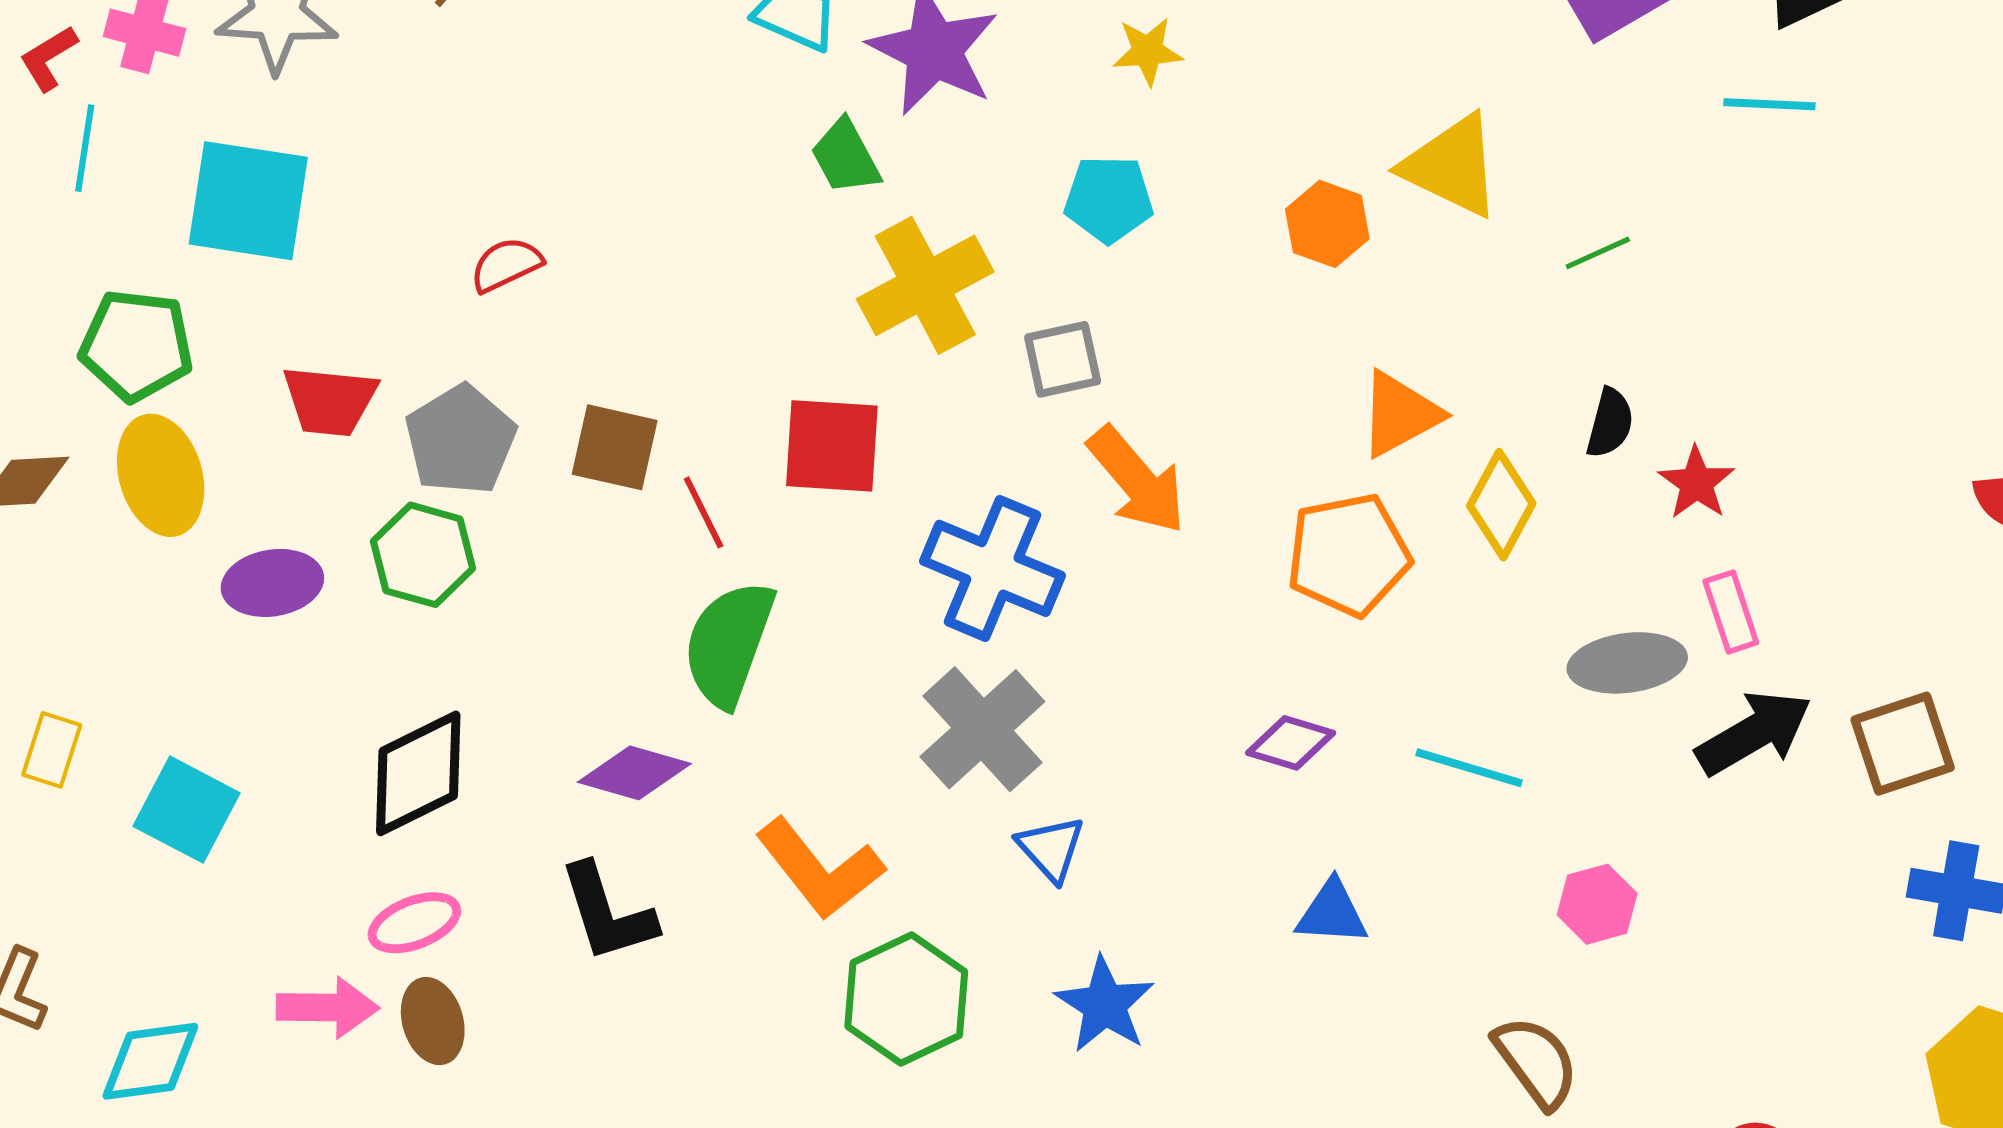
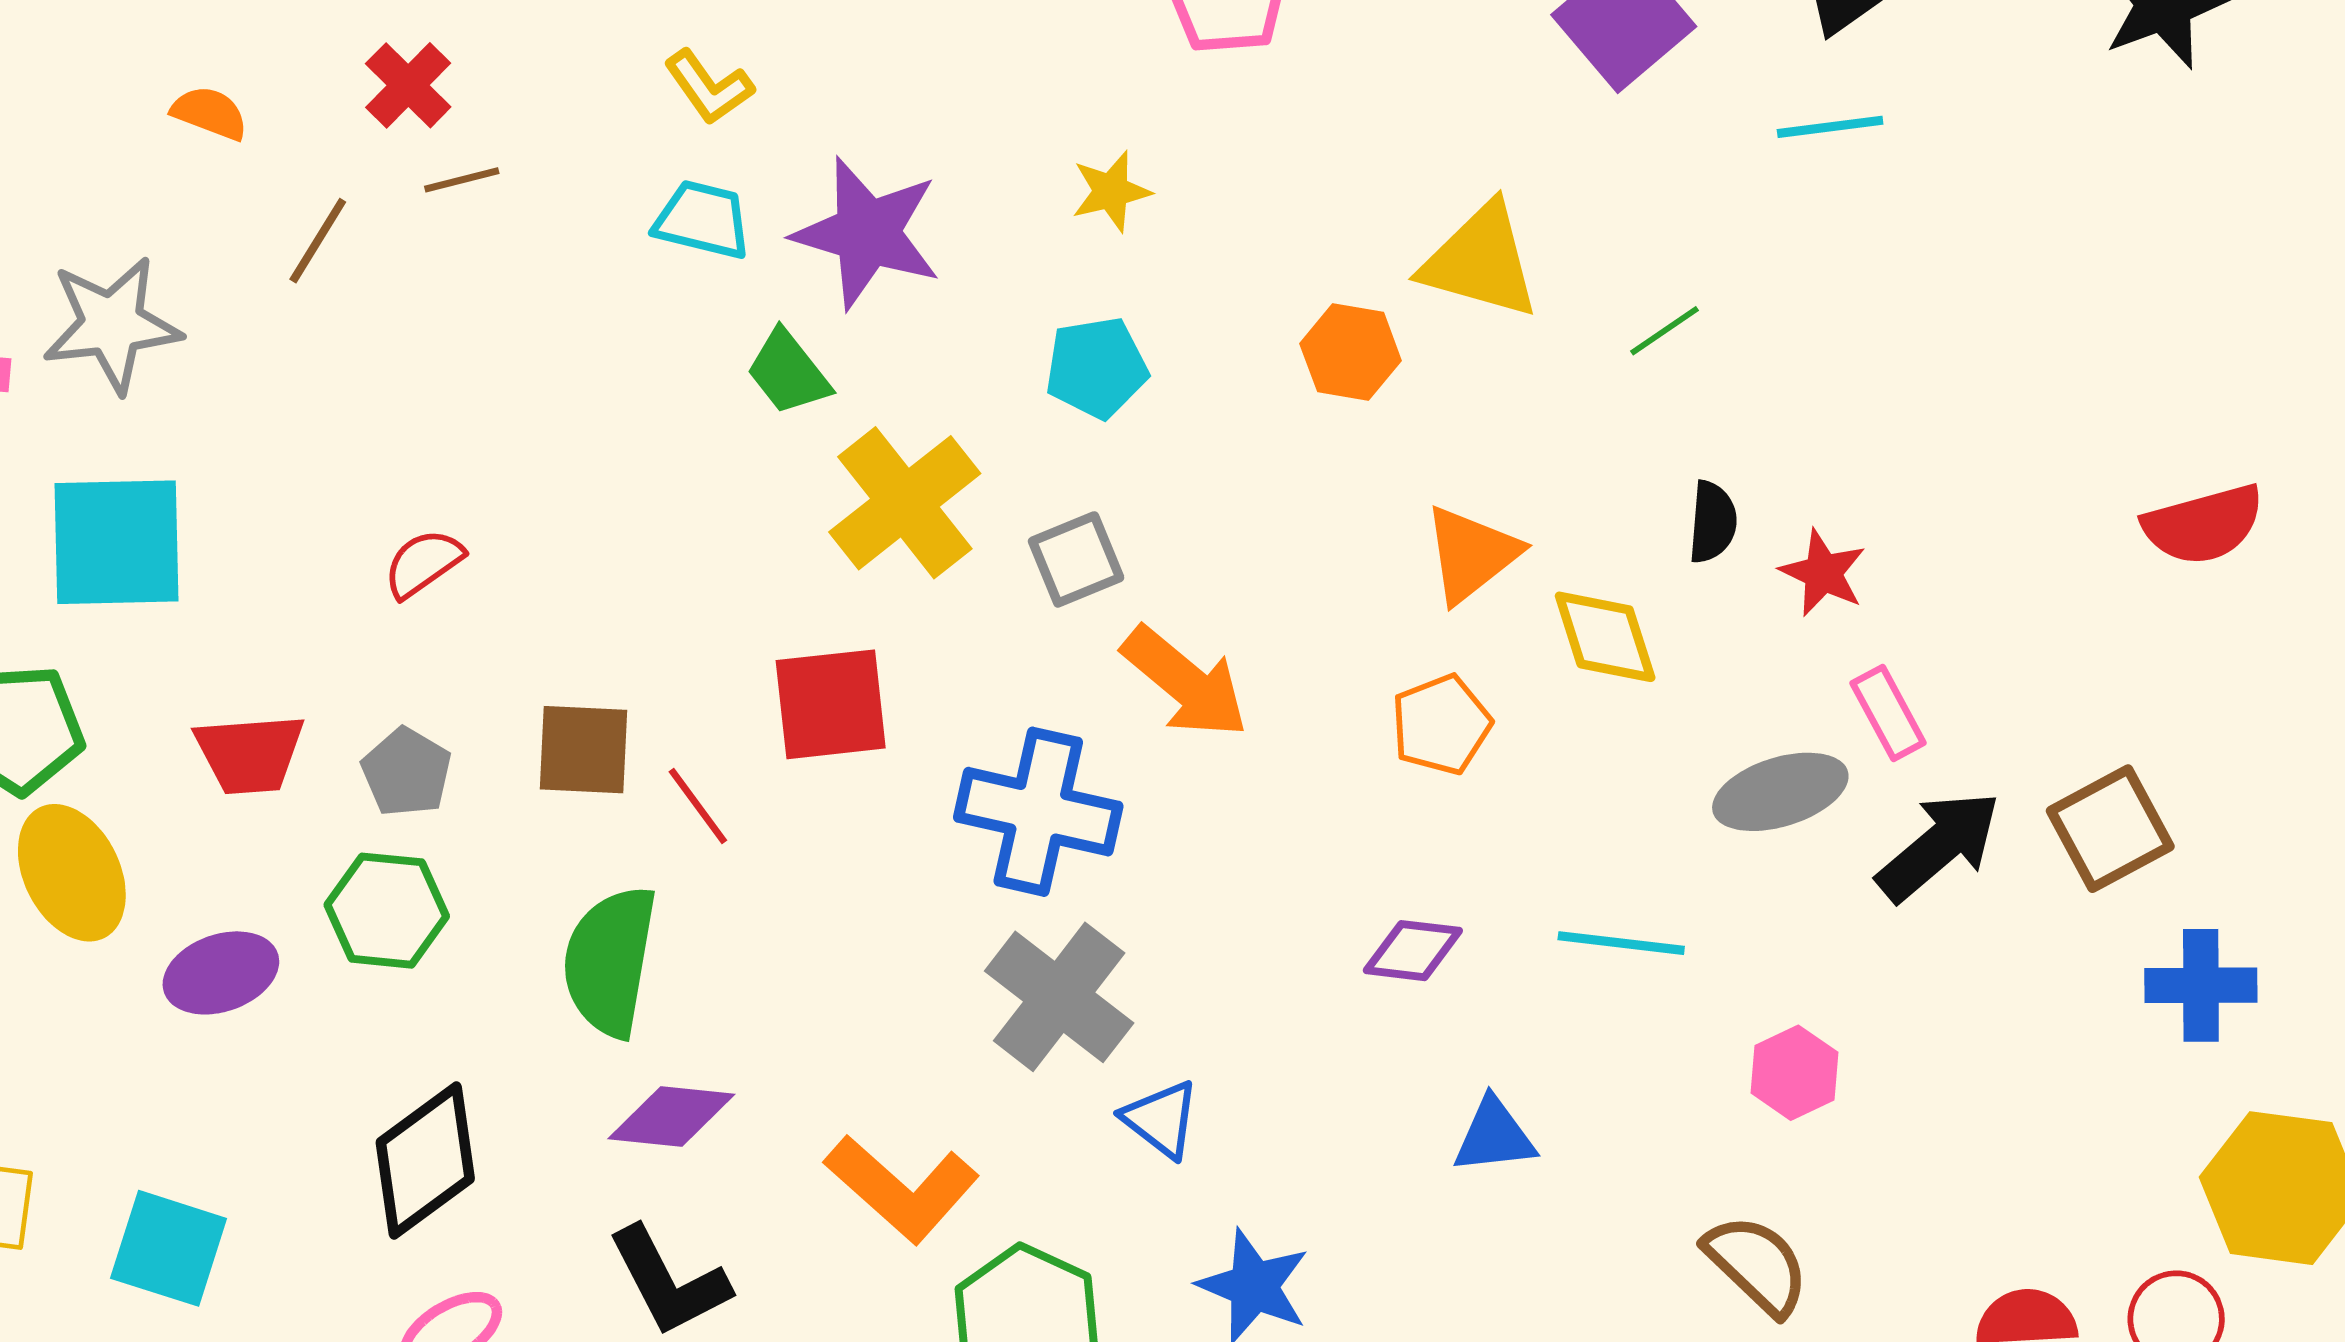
gray pentagon: (461, 440) -> (407, 772), size x0.7
yellow diamond: (1501, 505) -> (1605, 637), turned -36
orange pentagon: (1349, 555) -> (1441, 725), size x0.7
green semicircle: (729, 644) -> (610, 961), moved

